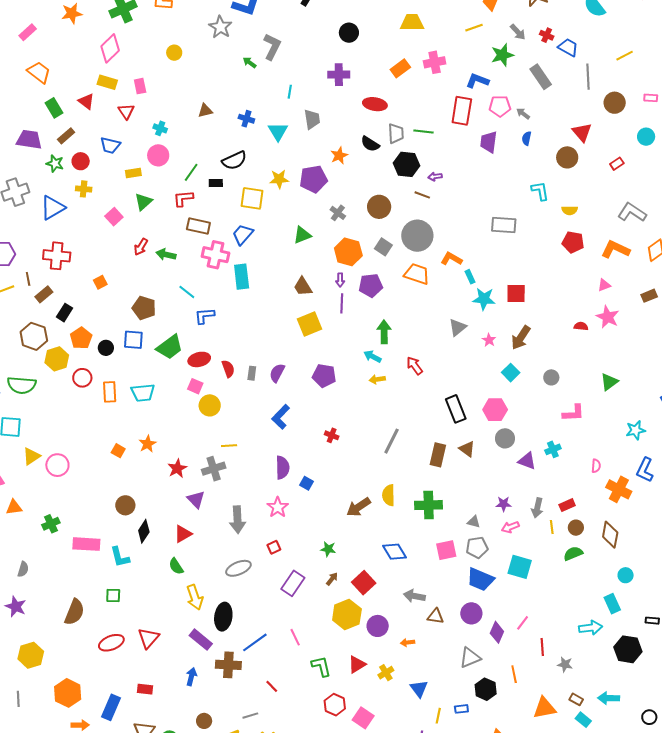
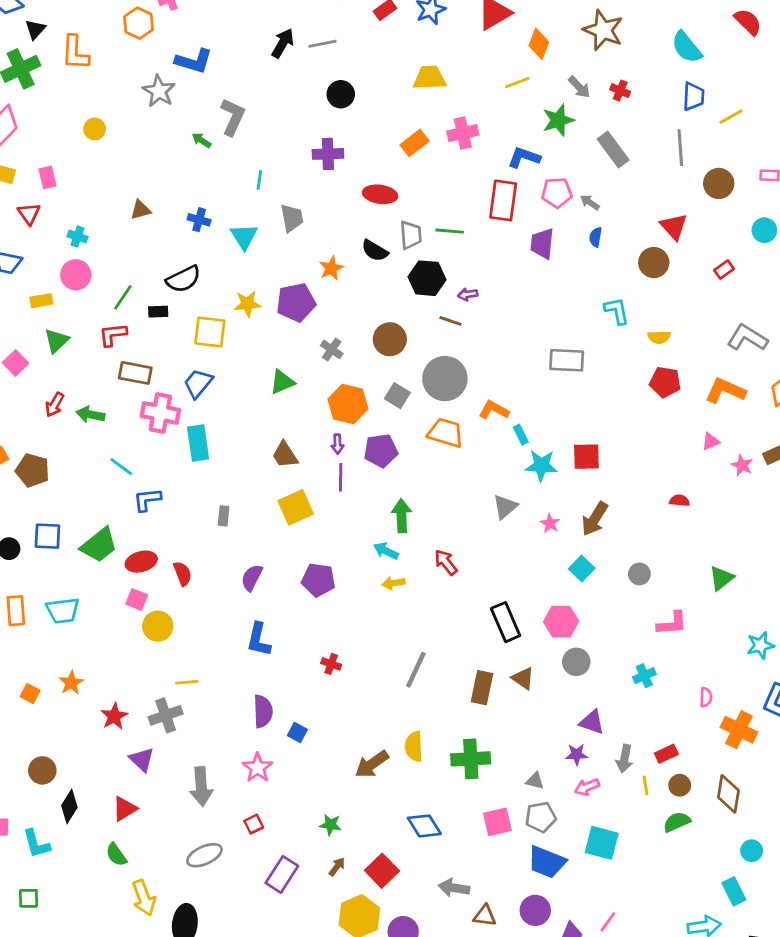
blue trapezoid: (568, 47) -> (694, 96), moved, turned 65
brown pentagon: (144, 308) -> (33, 470), moved
pink star: (608, 317) -> (742, 465), moved, size x0.7
gray rectangle: (252, 373) -> (224, 516), moved
blue L-shape: (281, 417) -> (259, 640), turned -30
purple triangle: (527, 461) -> (592, 722), moved

